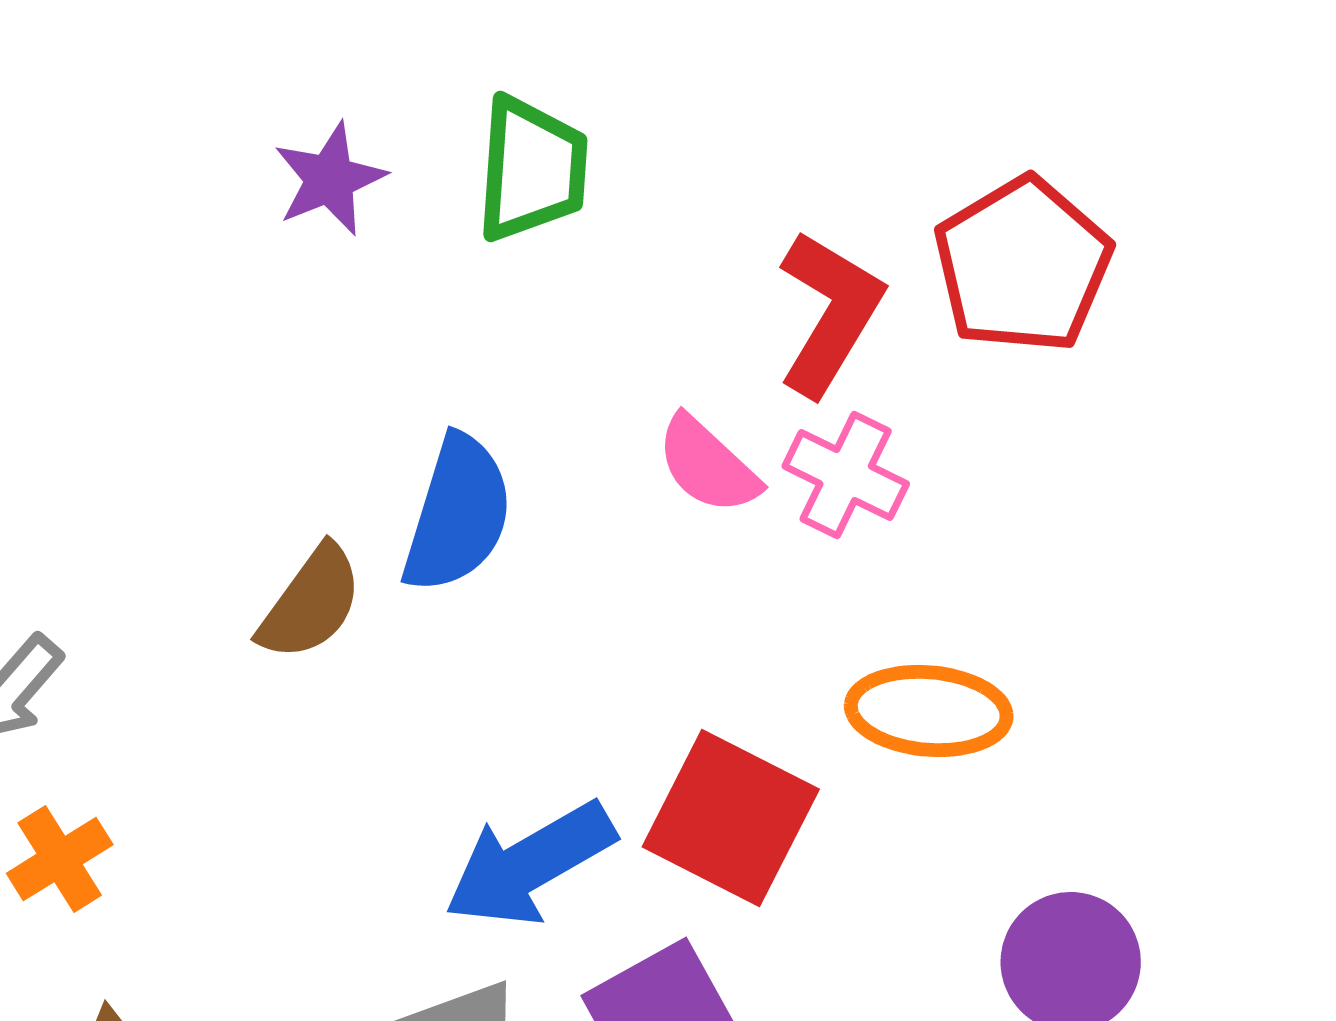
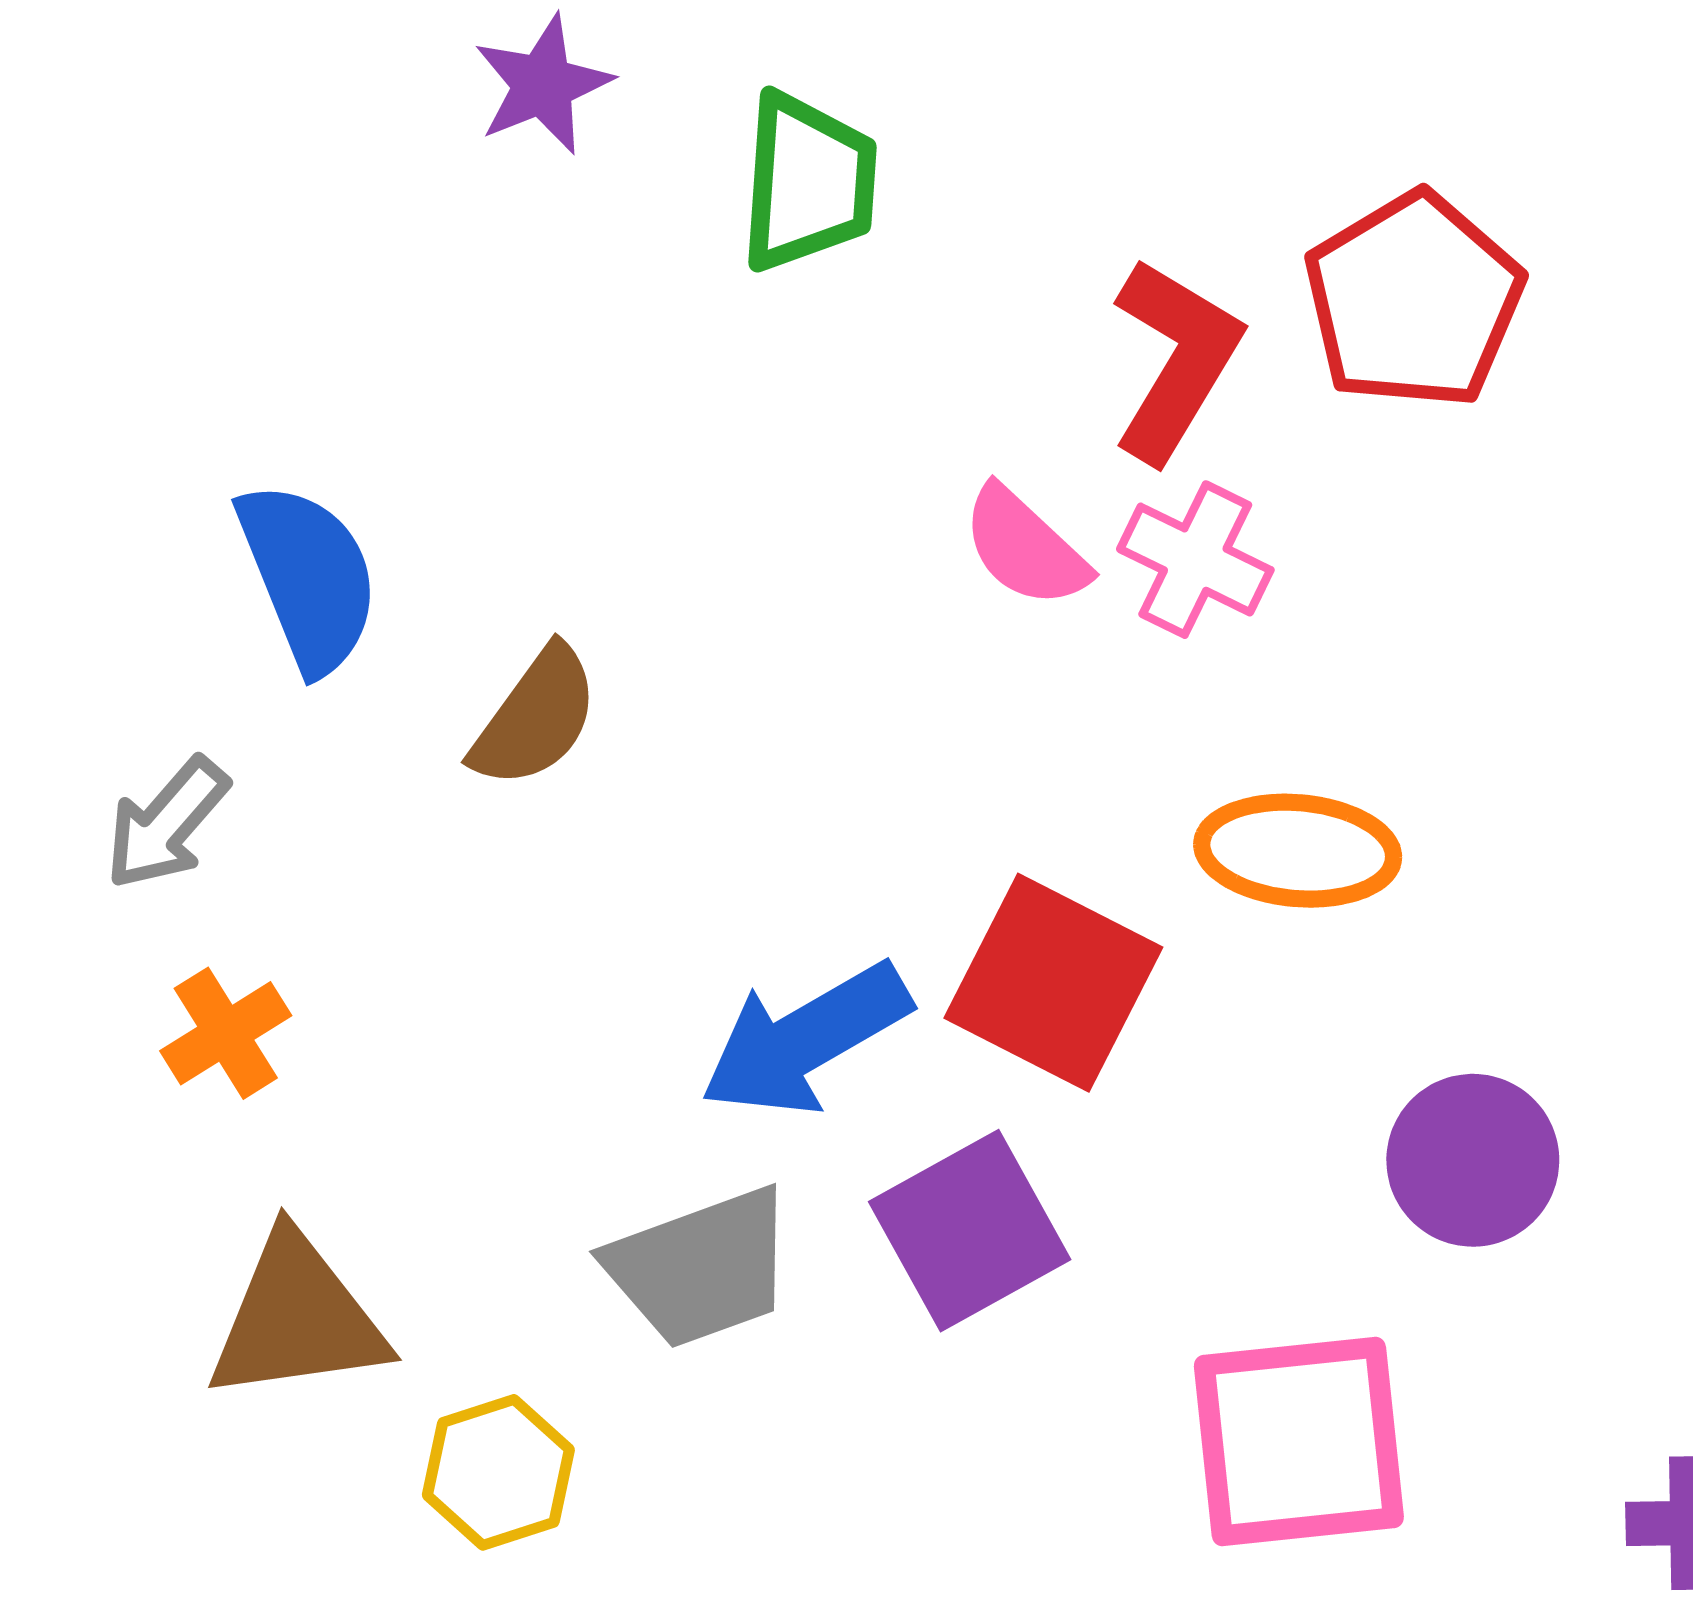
purple star: (330, 179) -> (543, 85), moved
blue semicircle: (458, 514) -> (308, 577), moved, turned -39

